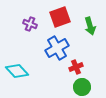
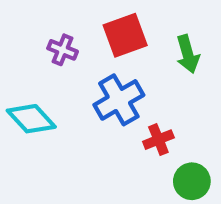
cyan diamond: (17, 71) -> (31, 119), moved
green circle: (82, 87) -> (192, 181), moved

